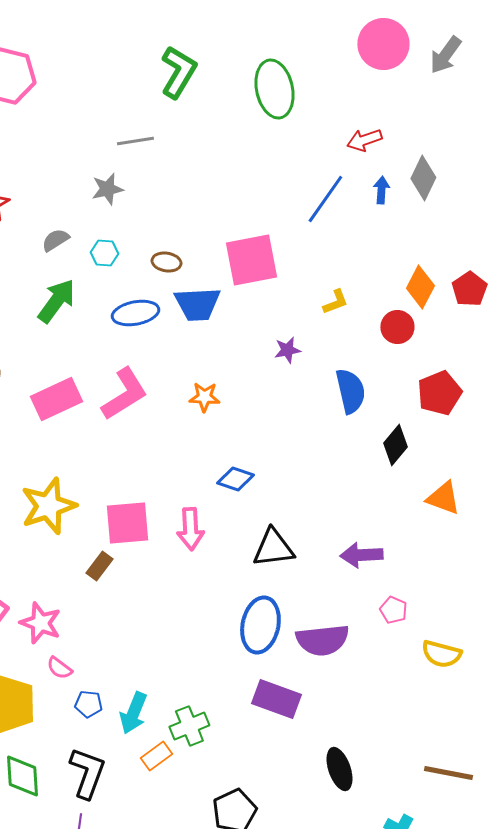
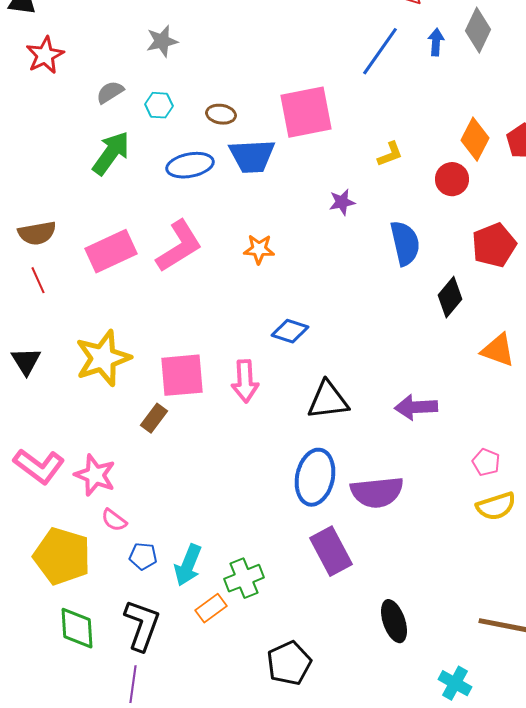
pink pentagon: (393, 610) -> (486, 462), moved
yellow semicircle: (441, 654) -> (496, 506), turned -33
purple rectangle: (276, 699) -> (331, 551), turned 42

